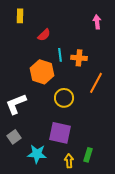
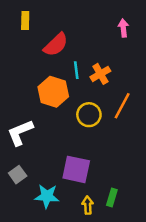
red semicircle: (44, 35) -> (56, 45), size x1.5
orange cross: (79, 58) -> (100, 74), turned -35
yellow circle: (64, 98) -> (89, 115), moved

